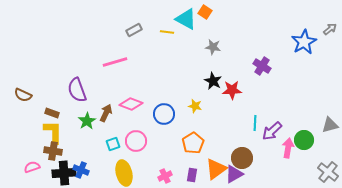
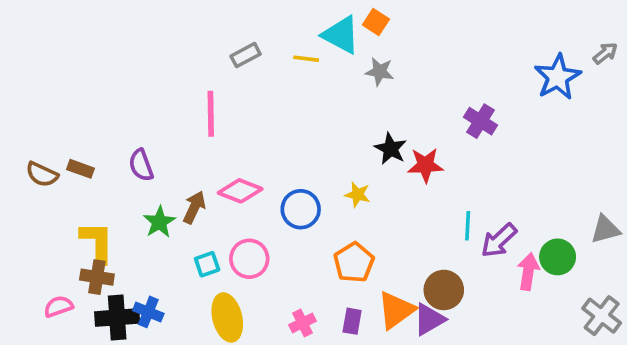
gray star: (213, 47) -> (380, 72), moved
pink line: (115, 62) -> (211, 114), turned -75
purple semicircle: (77, 90) -> (141, 165), size x0.7
brown rectangle: (52, 113) -> (80, 169), moved

